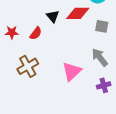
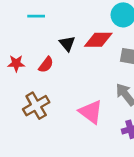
pink triangle: (72, 71) -> (91, 112), turned -40

